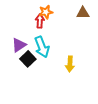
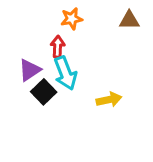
red arrow: (40, 21) -> (58, 47), moved
yellow arrow: (70, 64) -> (109, 100), turned -105

